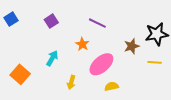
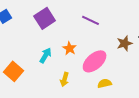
purple square: (51, 21) -> (45, 18), size x1.5
orange star: (82, 44) -> (70, 48), moved

